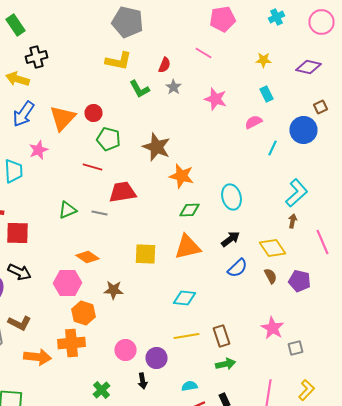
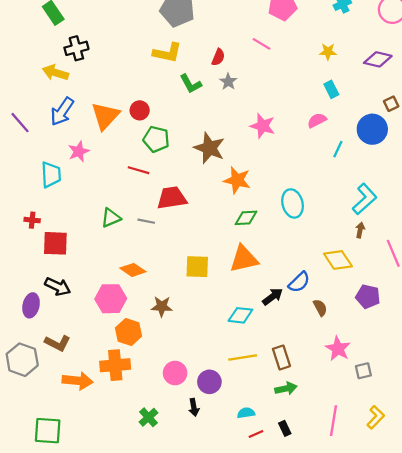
pink star: (216, 99) -> (263, 126), moved
black arrow: (230, 239) -> (273, 297), moved
brown semicircle: (270, 276) -> (320, 308), moved

